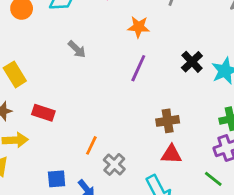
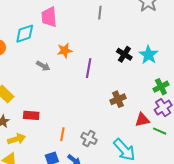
orange star: (139, 27) -> (65, 51), moved
orange line: (91, 145) -> (62, 134), moved
red triangle: (171, 154) -> (142, 120), moved

